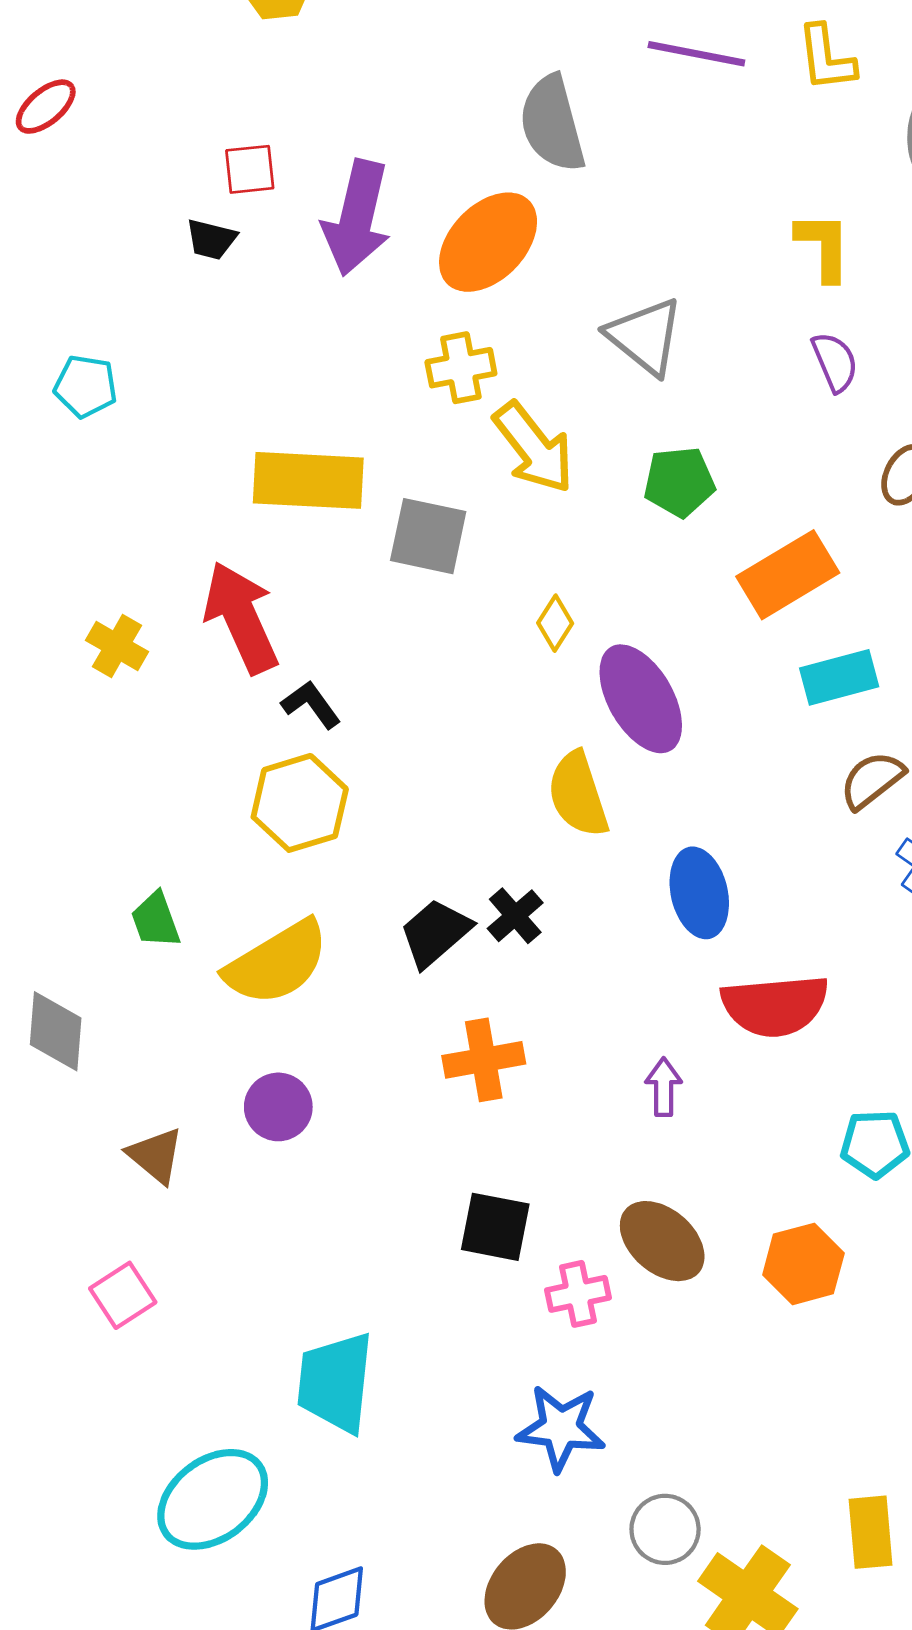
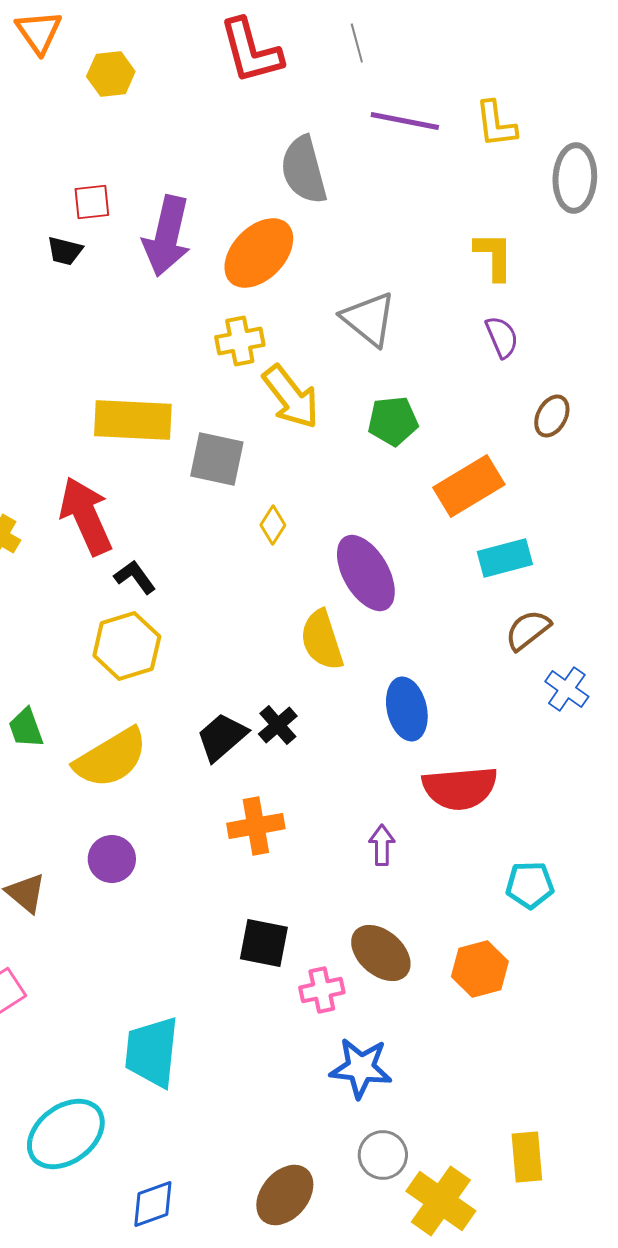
yellow diamond: (555, 623) -> (273, 525), moved
blue star: (561, 1428) -> (361, 1068), moved

